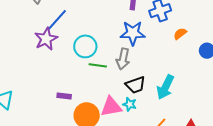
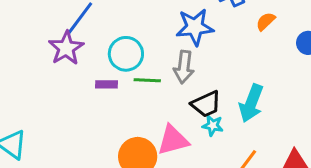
purple rectangle: (64, 96) -> (106, 84), moved
cyan star: (130, 104) -> (213, 125), moved

